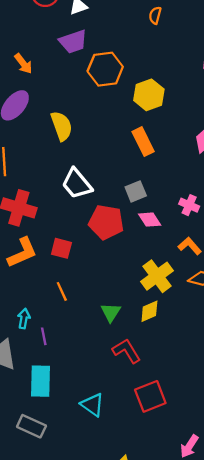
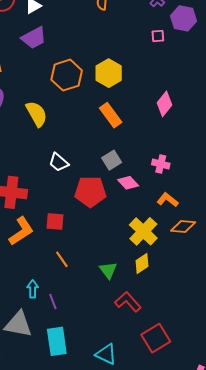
orange hexagon: (105, 69) -> (67, 75), moved
white trapezoid: (77, 184) -> (59, 162), size x0.7

